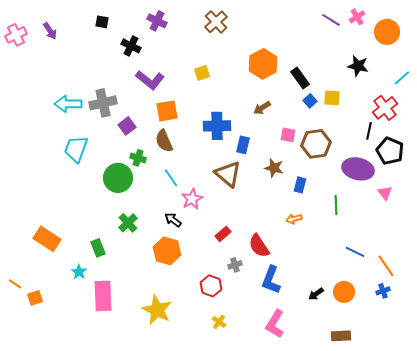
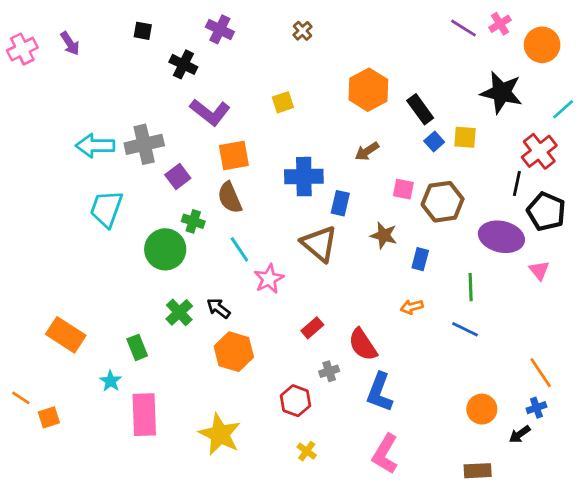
brown cross: (216, 22) -> (303, 31), size x0.6
black star: (358, 66) -> (501, 92), size x1.4
black arrow: (173, 220) -> (218, 308), moved
blue line: (355, 252) -> (465, 329), moved
black arrow: (316, 294) -> (520, 434), moved

